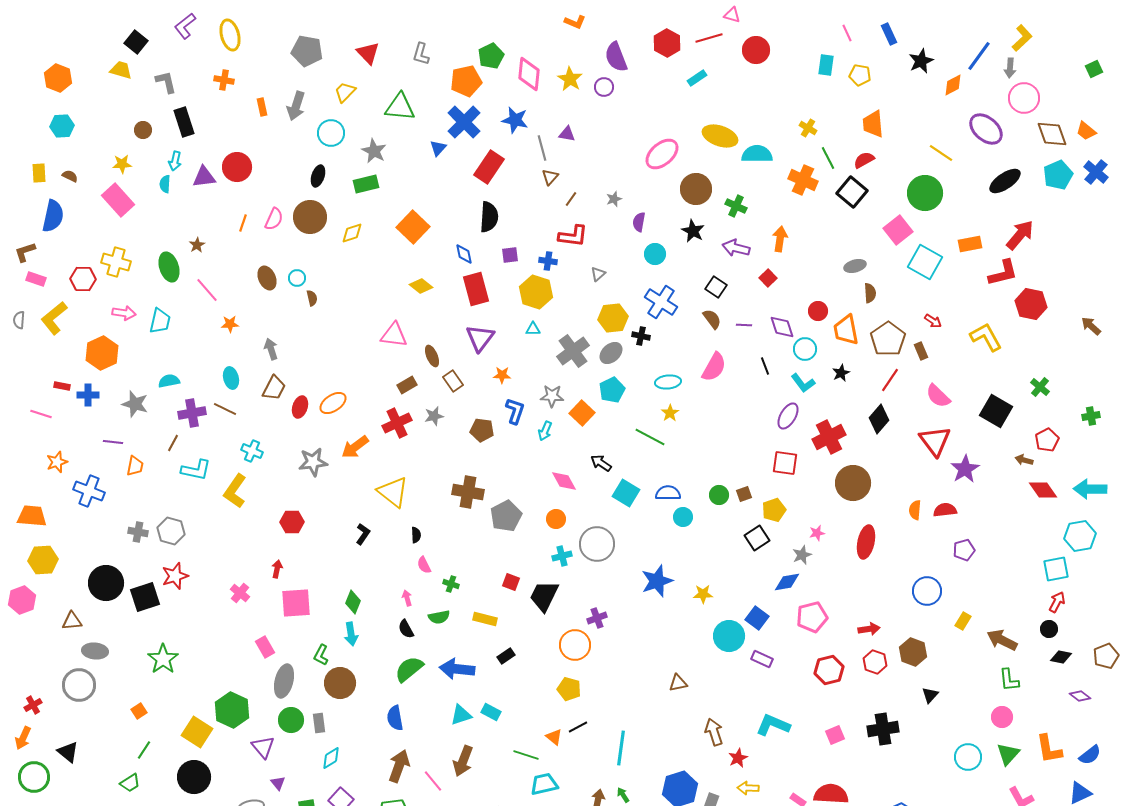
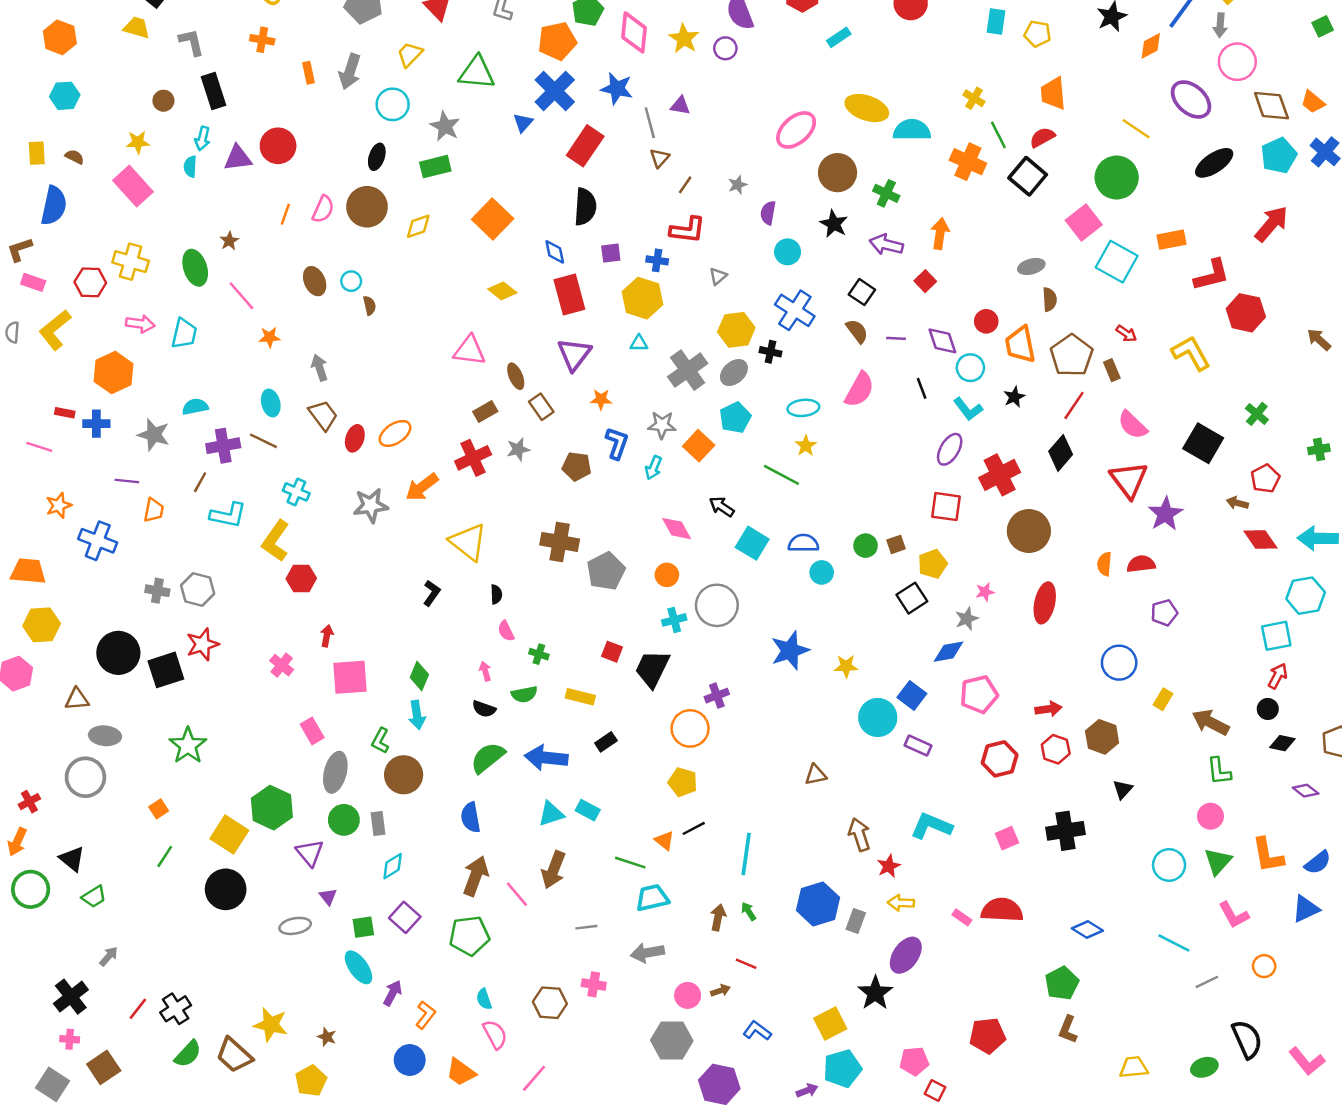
red arrow: (1020, 235) -> (1271, 224), moved
brown trapezoid: (274, 388) -> (323, 415), turned -64
red hexagon: (292, 522) -> (301, 579), moved
black semicircle: (406, 629) -> (484, 709), turned -42
green trapezoid: (130, 783) -> (94, 897), moved

